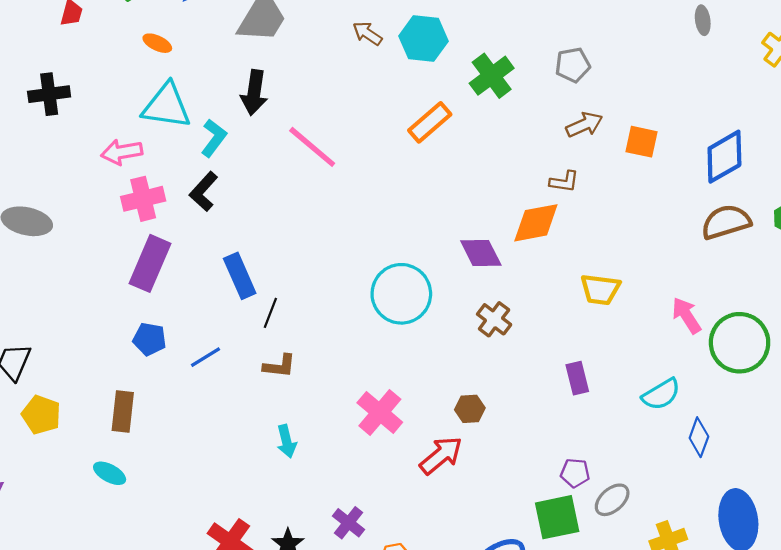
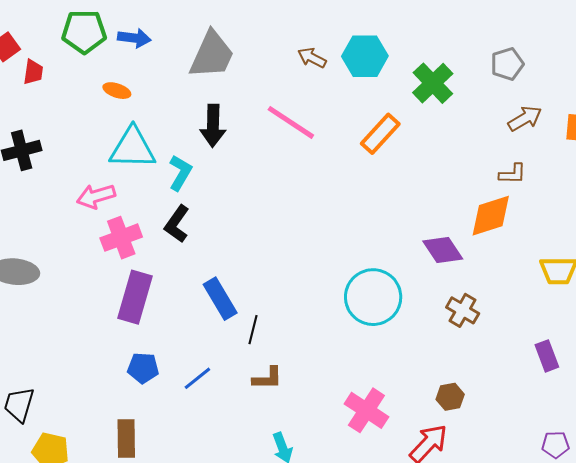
pink line: (312, 147) -> (291, 122), moved

